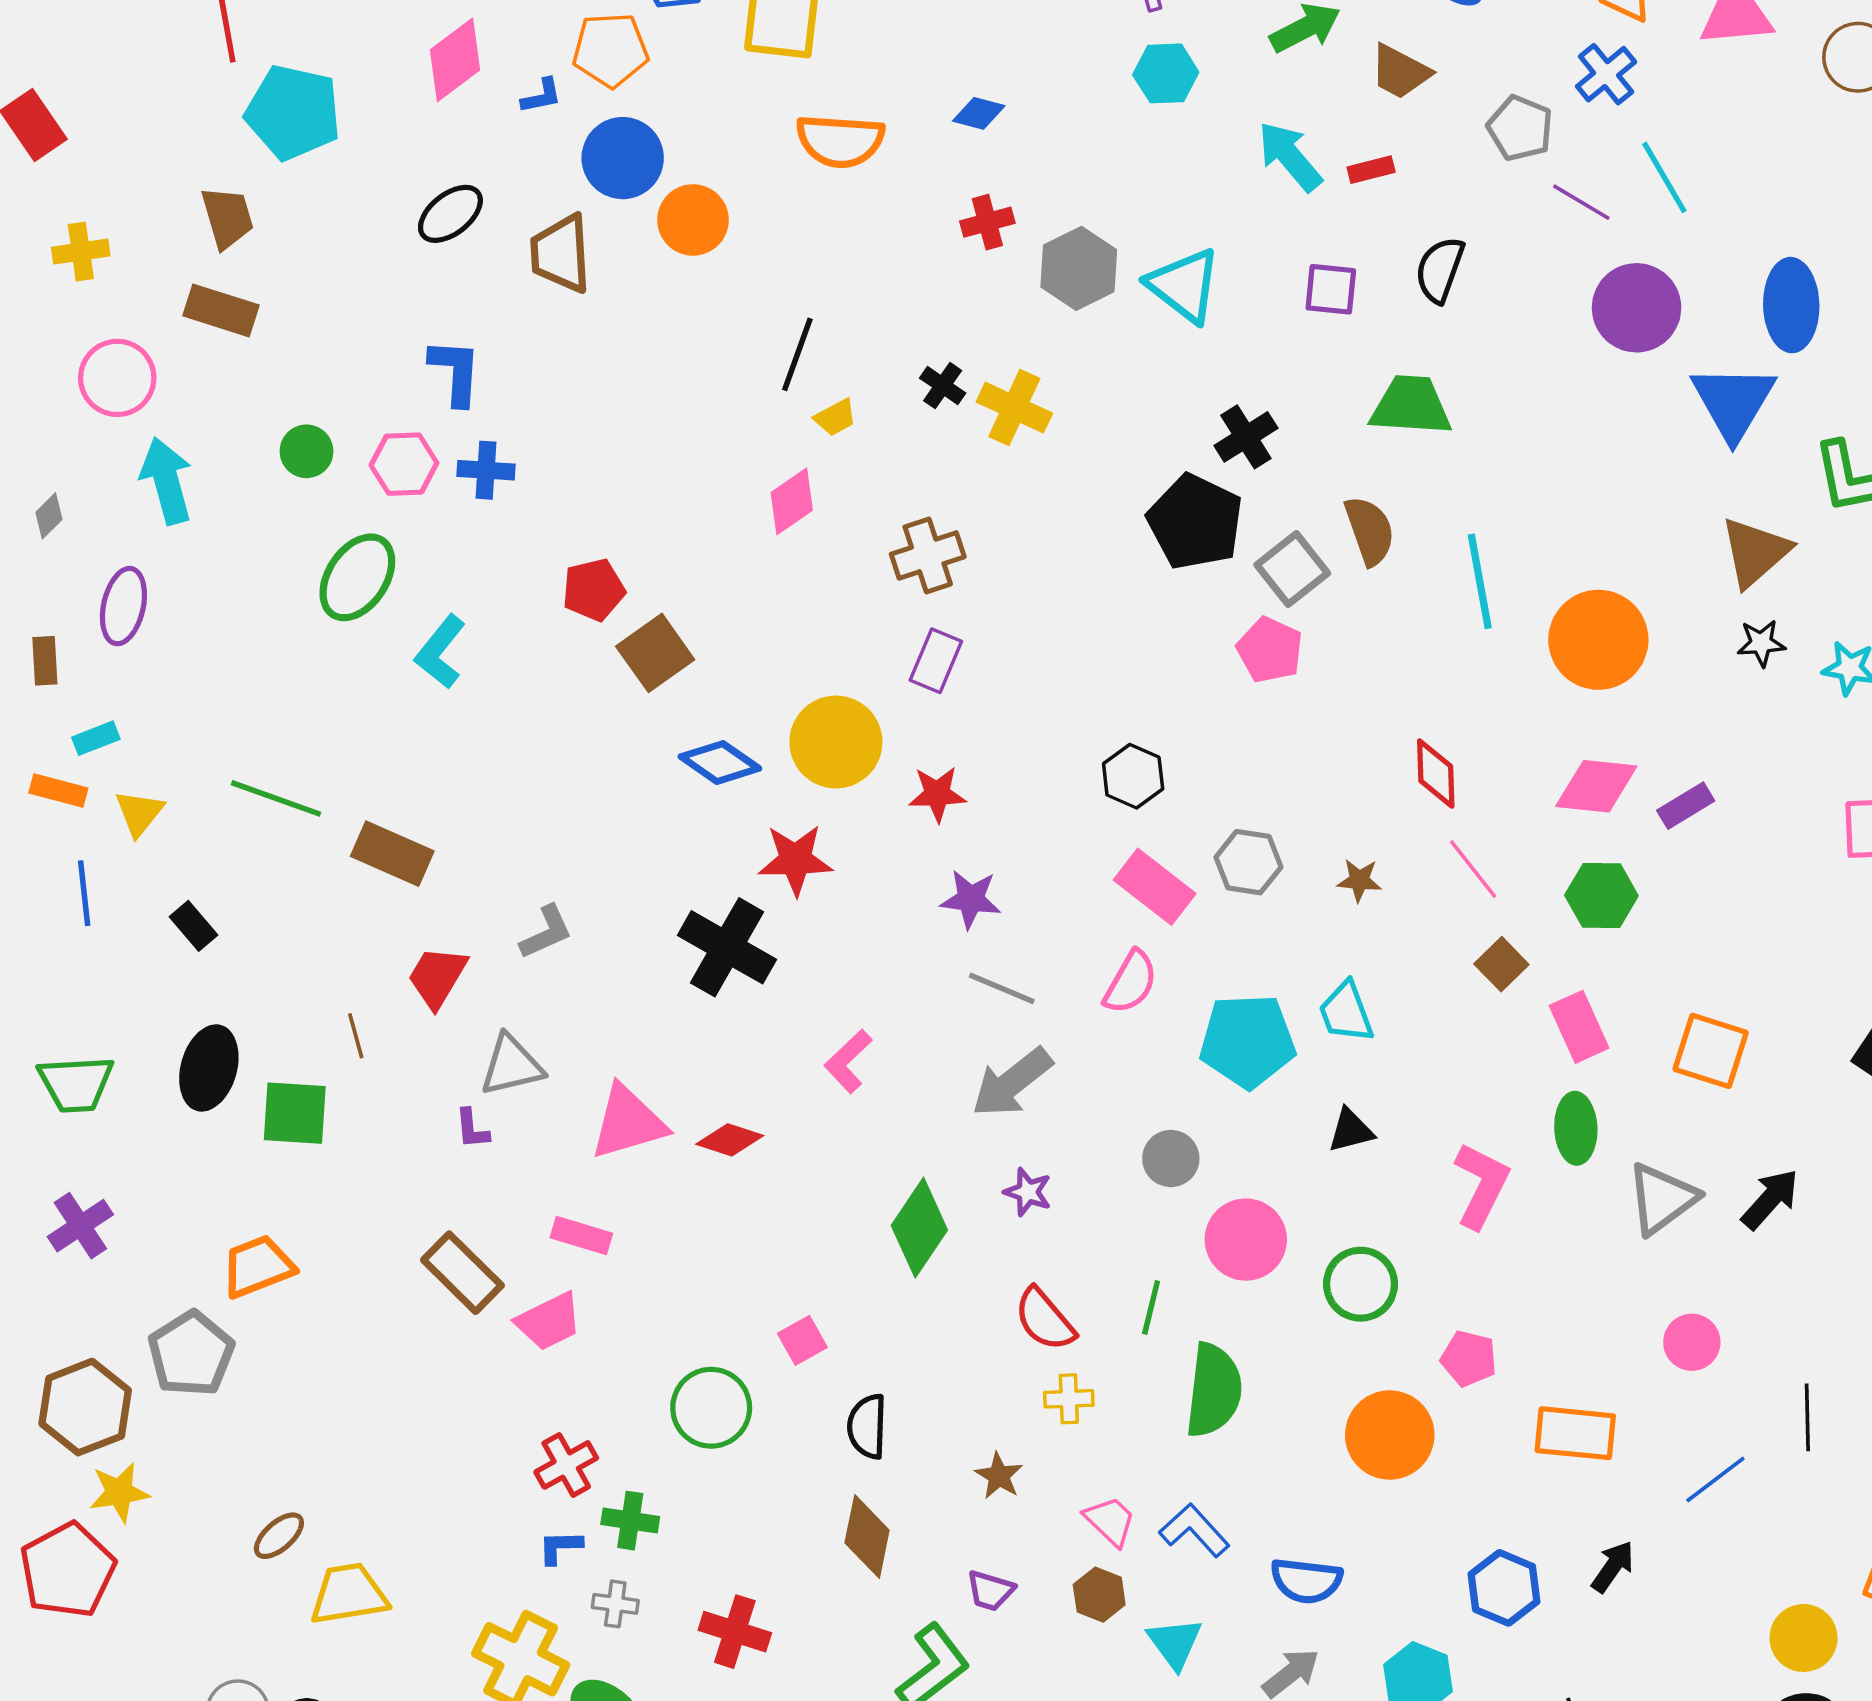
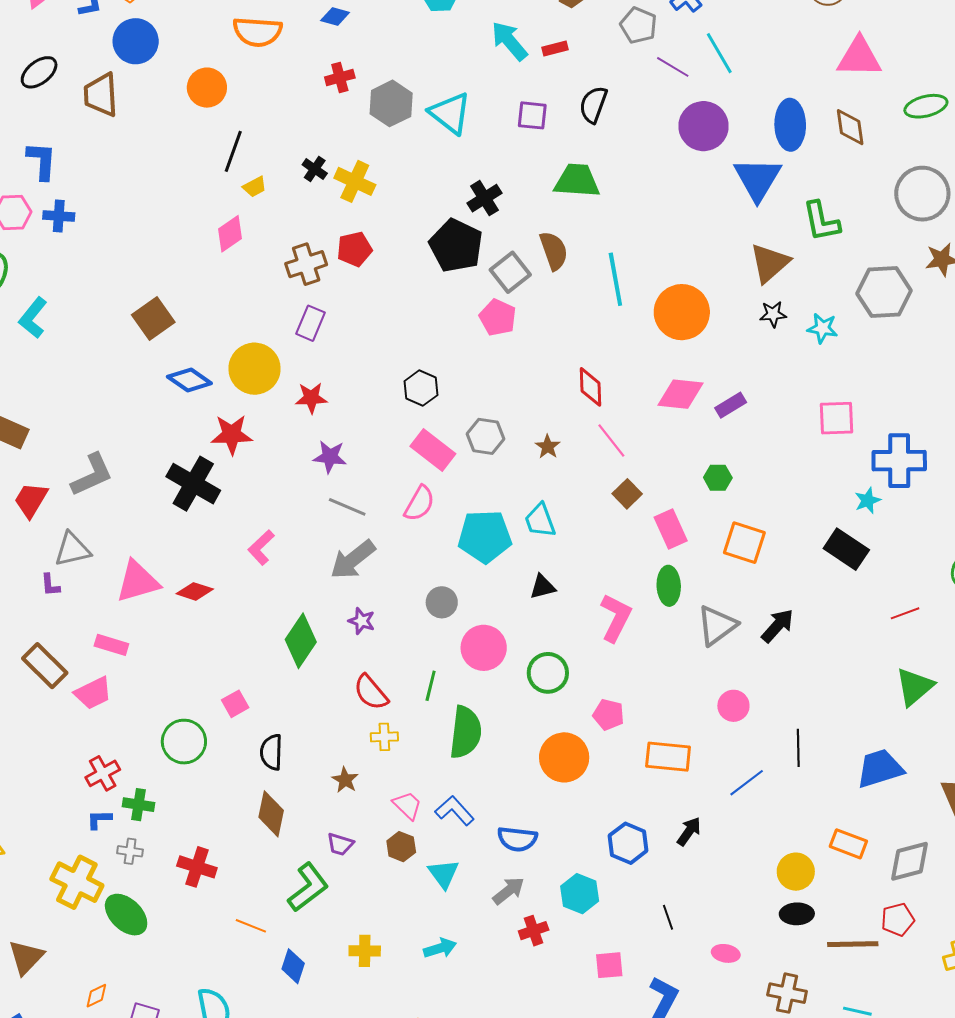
orange circle: (693, 220) -> (207, 88), moved
red pentagon: (594, 590) -> (354, 249), moved
brown star: (1359, 880) -> (548, 447), turned 30
green hexagon: (1601, 895) -> (718, 478), moved, size x0.7
gray L-shape: (546, 932) -> (92, 475), size x1.4

